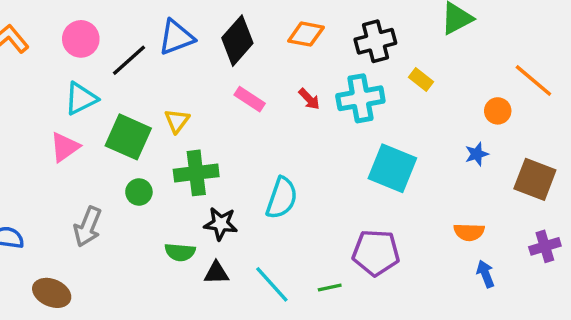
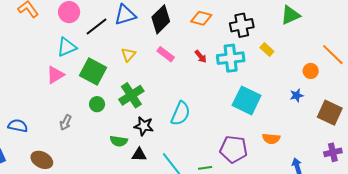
yellow triangle: (177, 121) -> (128, 55), moved
green cross: (196, 173) -> (131, 95), turned -30
gray arrow: (88, 227) -> (66, 122), size x0.7
orange semicircle: (469, 232) -> (271, 139), moved

